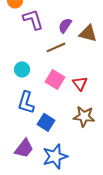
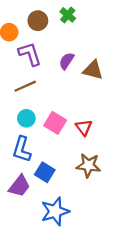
brown line: (56, 47) -> (25, 86), moved
cyan circle: (22, 69) -> (26, 118), moved
purple trapezoid: (24, 148) -> (19, 186), moved

